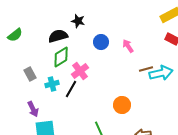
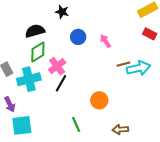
black star: (78, 21) -> (62, 12), moved
cyan cross: (52, 84) -> (29, 79), size x1.6
black line: (71, 89) -> (61, 83), moved

